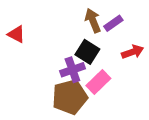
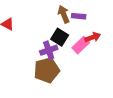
purple rectangle: (113, 23) -> (79, 16), turned 40
pink rectangle: (98, 82) -> (81, 45), moved

